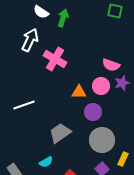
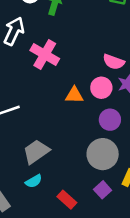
purple circle: (93, 112) -> (110, 120), moved
gray trapezoid: (60, 133) -> (36, 152), moved

